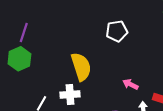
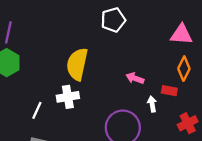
yellow semicircle: (81, 67) -> (77, 64), turned -144

